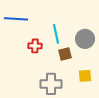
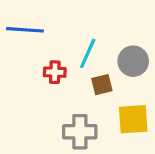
cyan line: (56, 34) -> (88, 53), turned 36
yellow square: (85, 76) -> (133, 119), size x1.5

